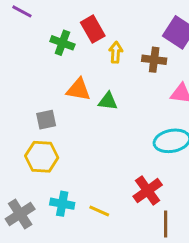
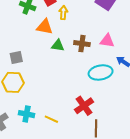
brown cross: (154, 60) -> (82, 44), moved
orange triangle: (78, 90) -> (45, 27), moved

